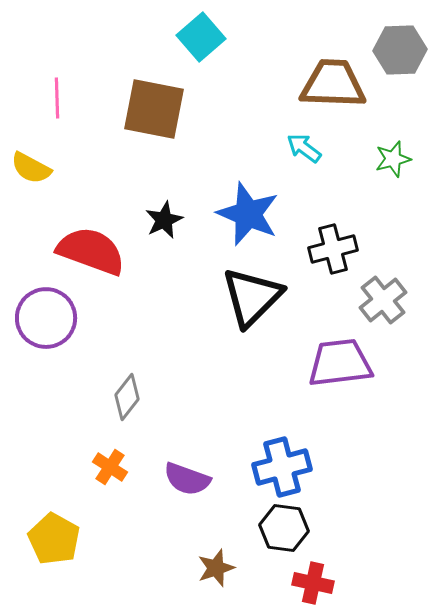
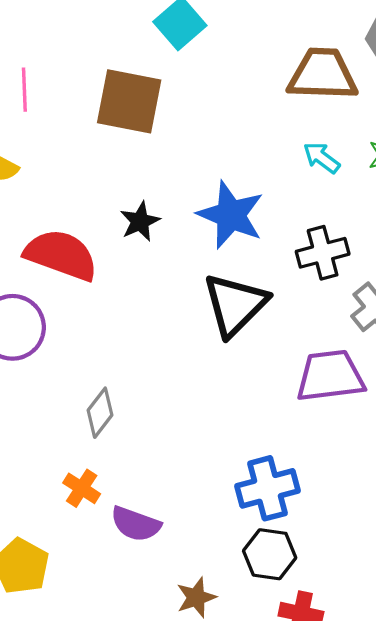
cyan arrow: (304, 148) -> (321, 158), moved
purple semicircle: (187, 479) -> (136, 524), moved

